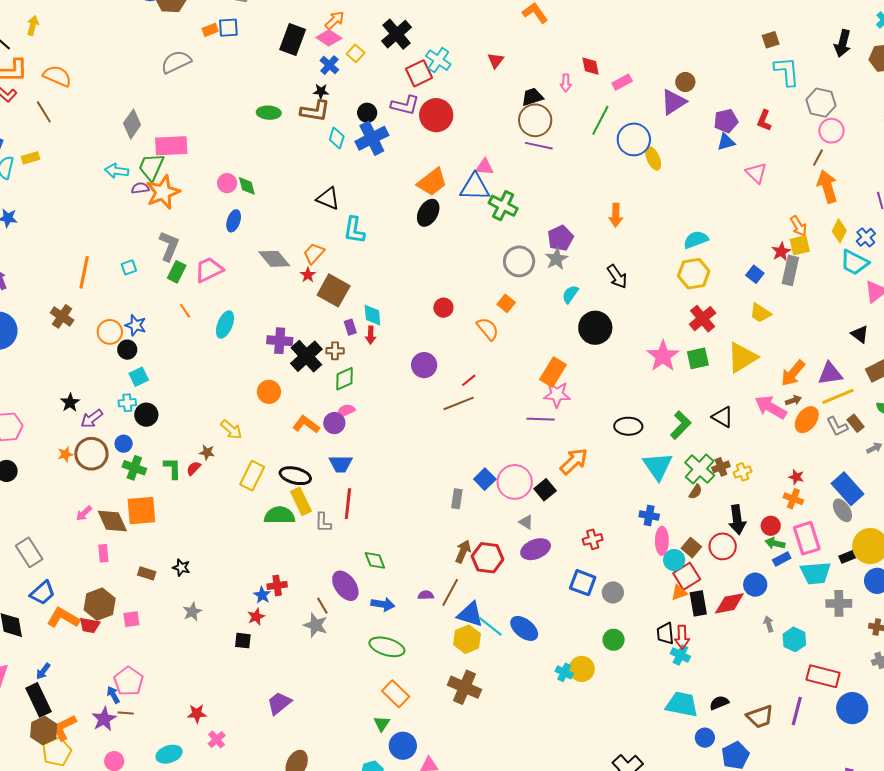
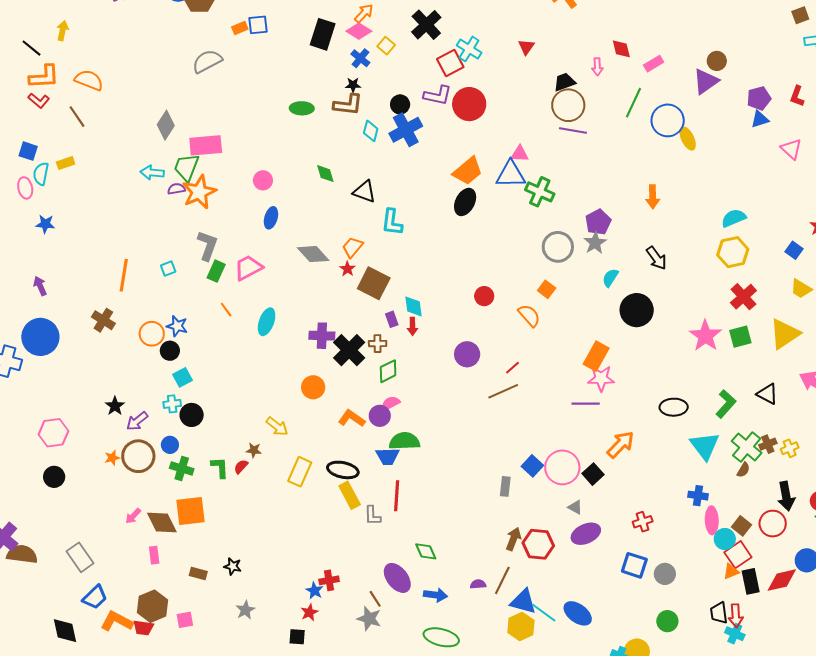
green diamond: (247, 186) -> (325, 174), moved
green semicircle: (280, 515) -> (404, 441), moved

